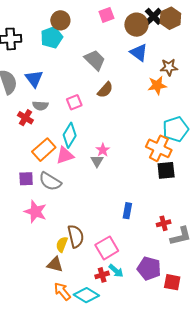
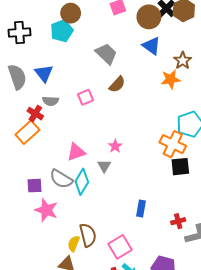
brown star: (169, 67) -> (183, 61), turned -30
cyan diamond: (70, 135) -> (82, 182), moved
orange rectangle: (44, 150) -> (27, 132), moved
gray triangle: (97, 161) -> (104, 166), moved
purple square: (26, 179) -> (35, 186), moved

